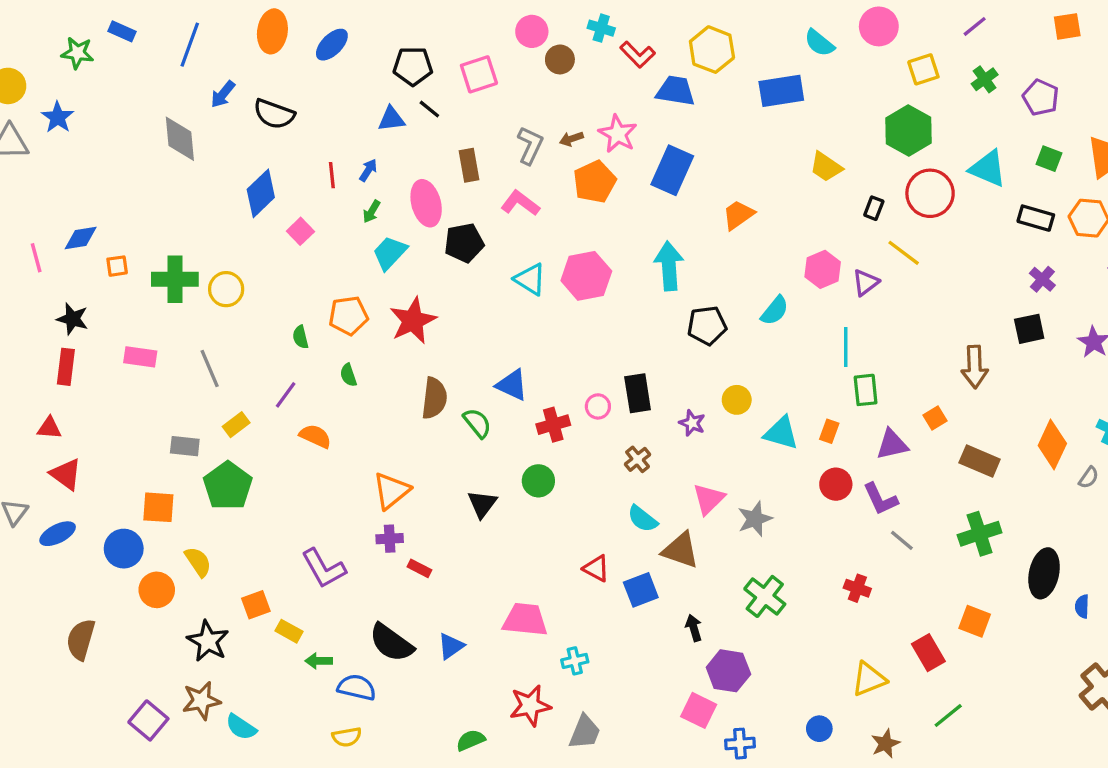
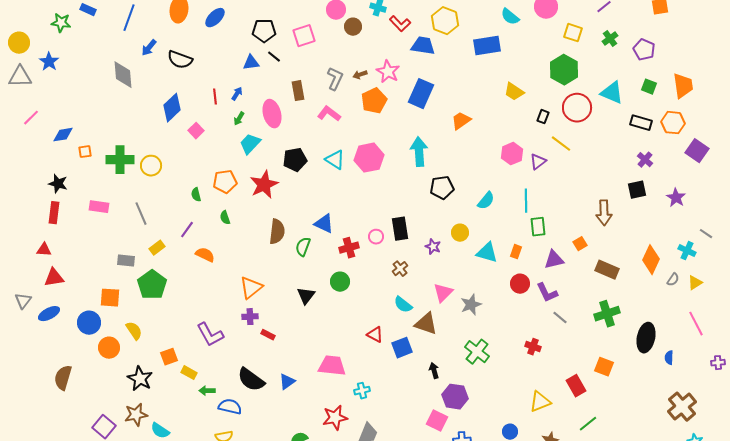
yellow square: (923, 69) -> (573, 33), turned 36
black pentagon: (464, 243) -> (295, 160), moved
pink line: (36, 258) -> (31, 118), moved, turned 60
cyan semicircle: (775, 311) -> (486, 201), moved
green semicircle: (477, 423) -> (303, 247), turned -120
red triangle: (66, 474) -> (54, 278), turned -45

